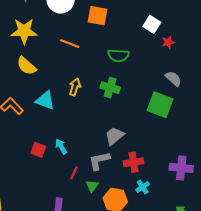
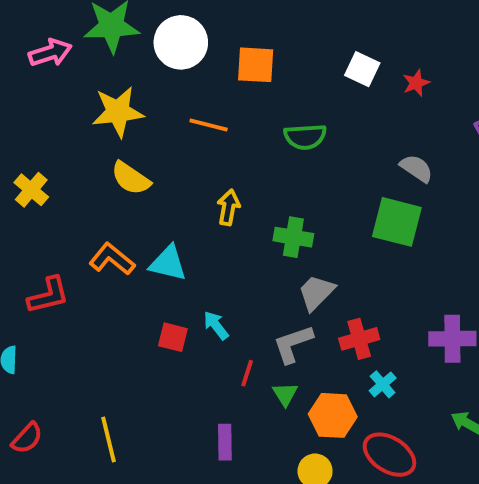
red star: (168, 42) -> (416, 83), moved
green cross: (110, 88) -> (293, 237), moved
cyan triangle: (45, 100) -> (168, 263), moved

